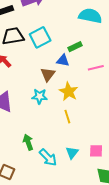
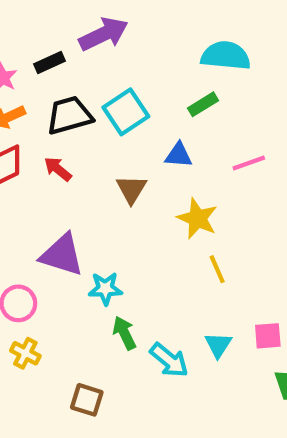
green rectangle: (75, 47) -> (203, 104), moved
brown triangle: (48, 74) -> (131, 189), moved
cyan star: (40, 96) -> (105, 289), moved
yellow line: (67, 117) -> (217, 269), moved

